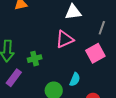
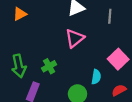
pink square: (95, 53) -> (118, 59), moved

